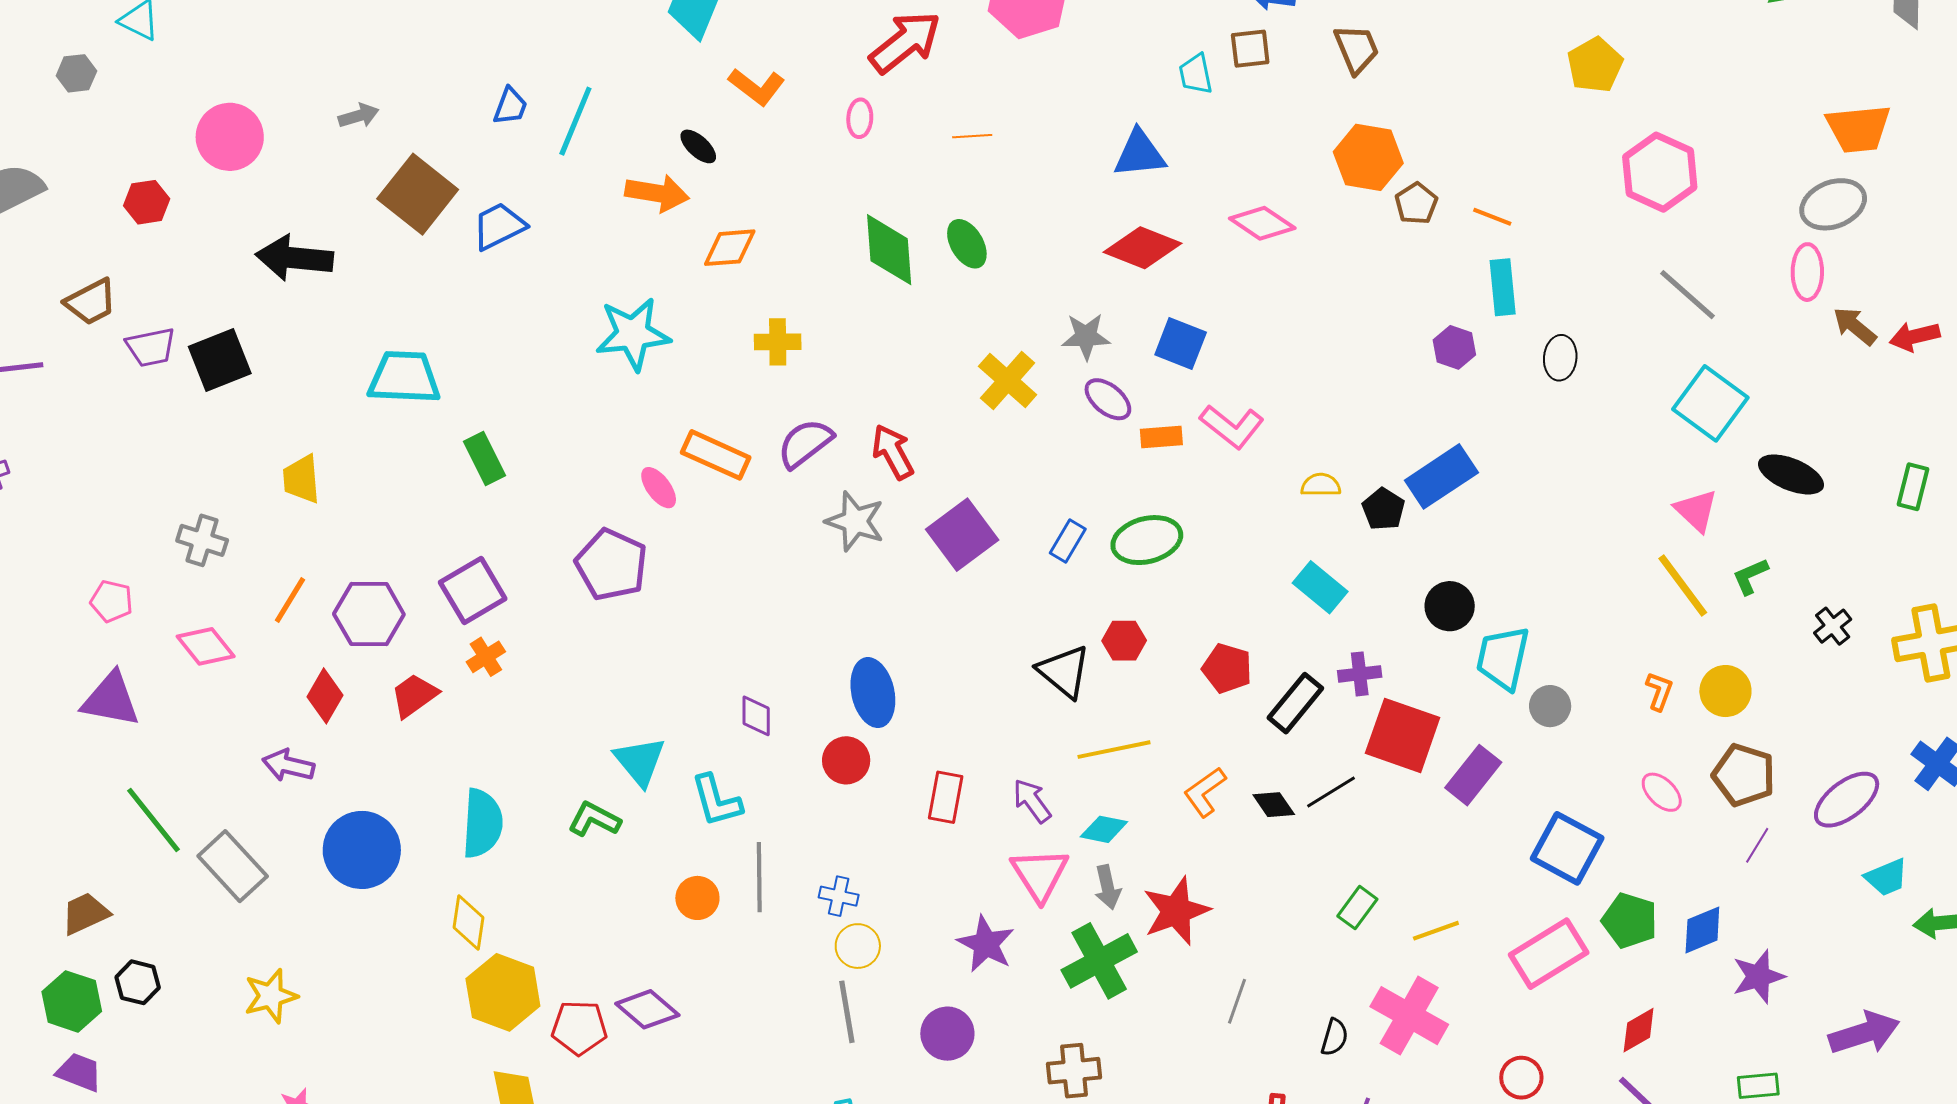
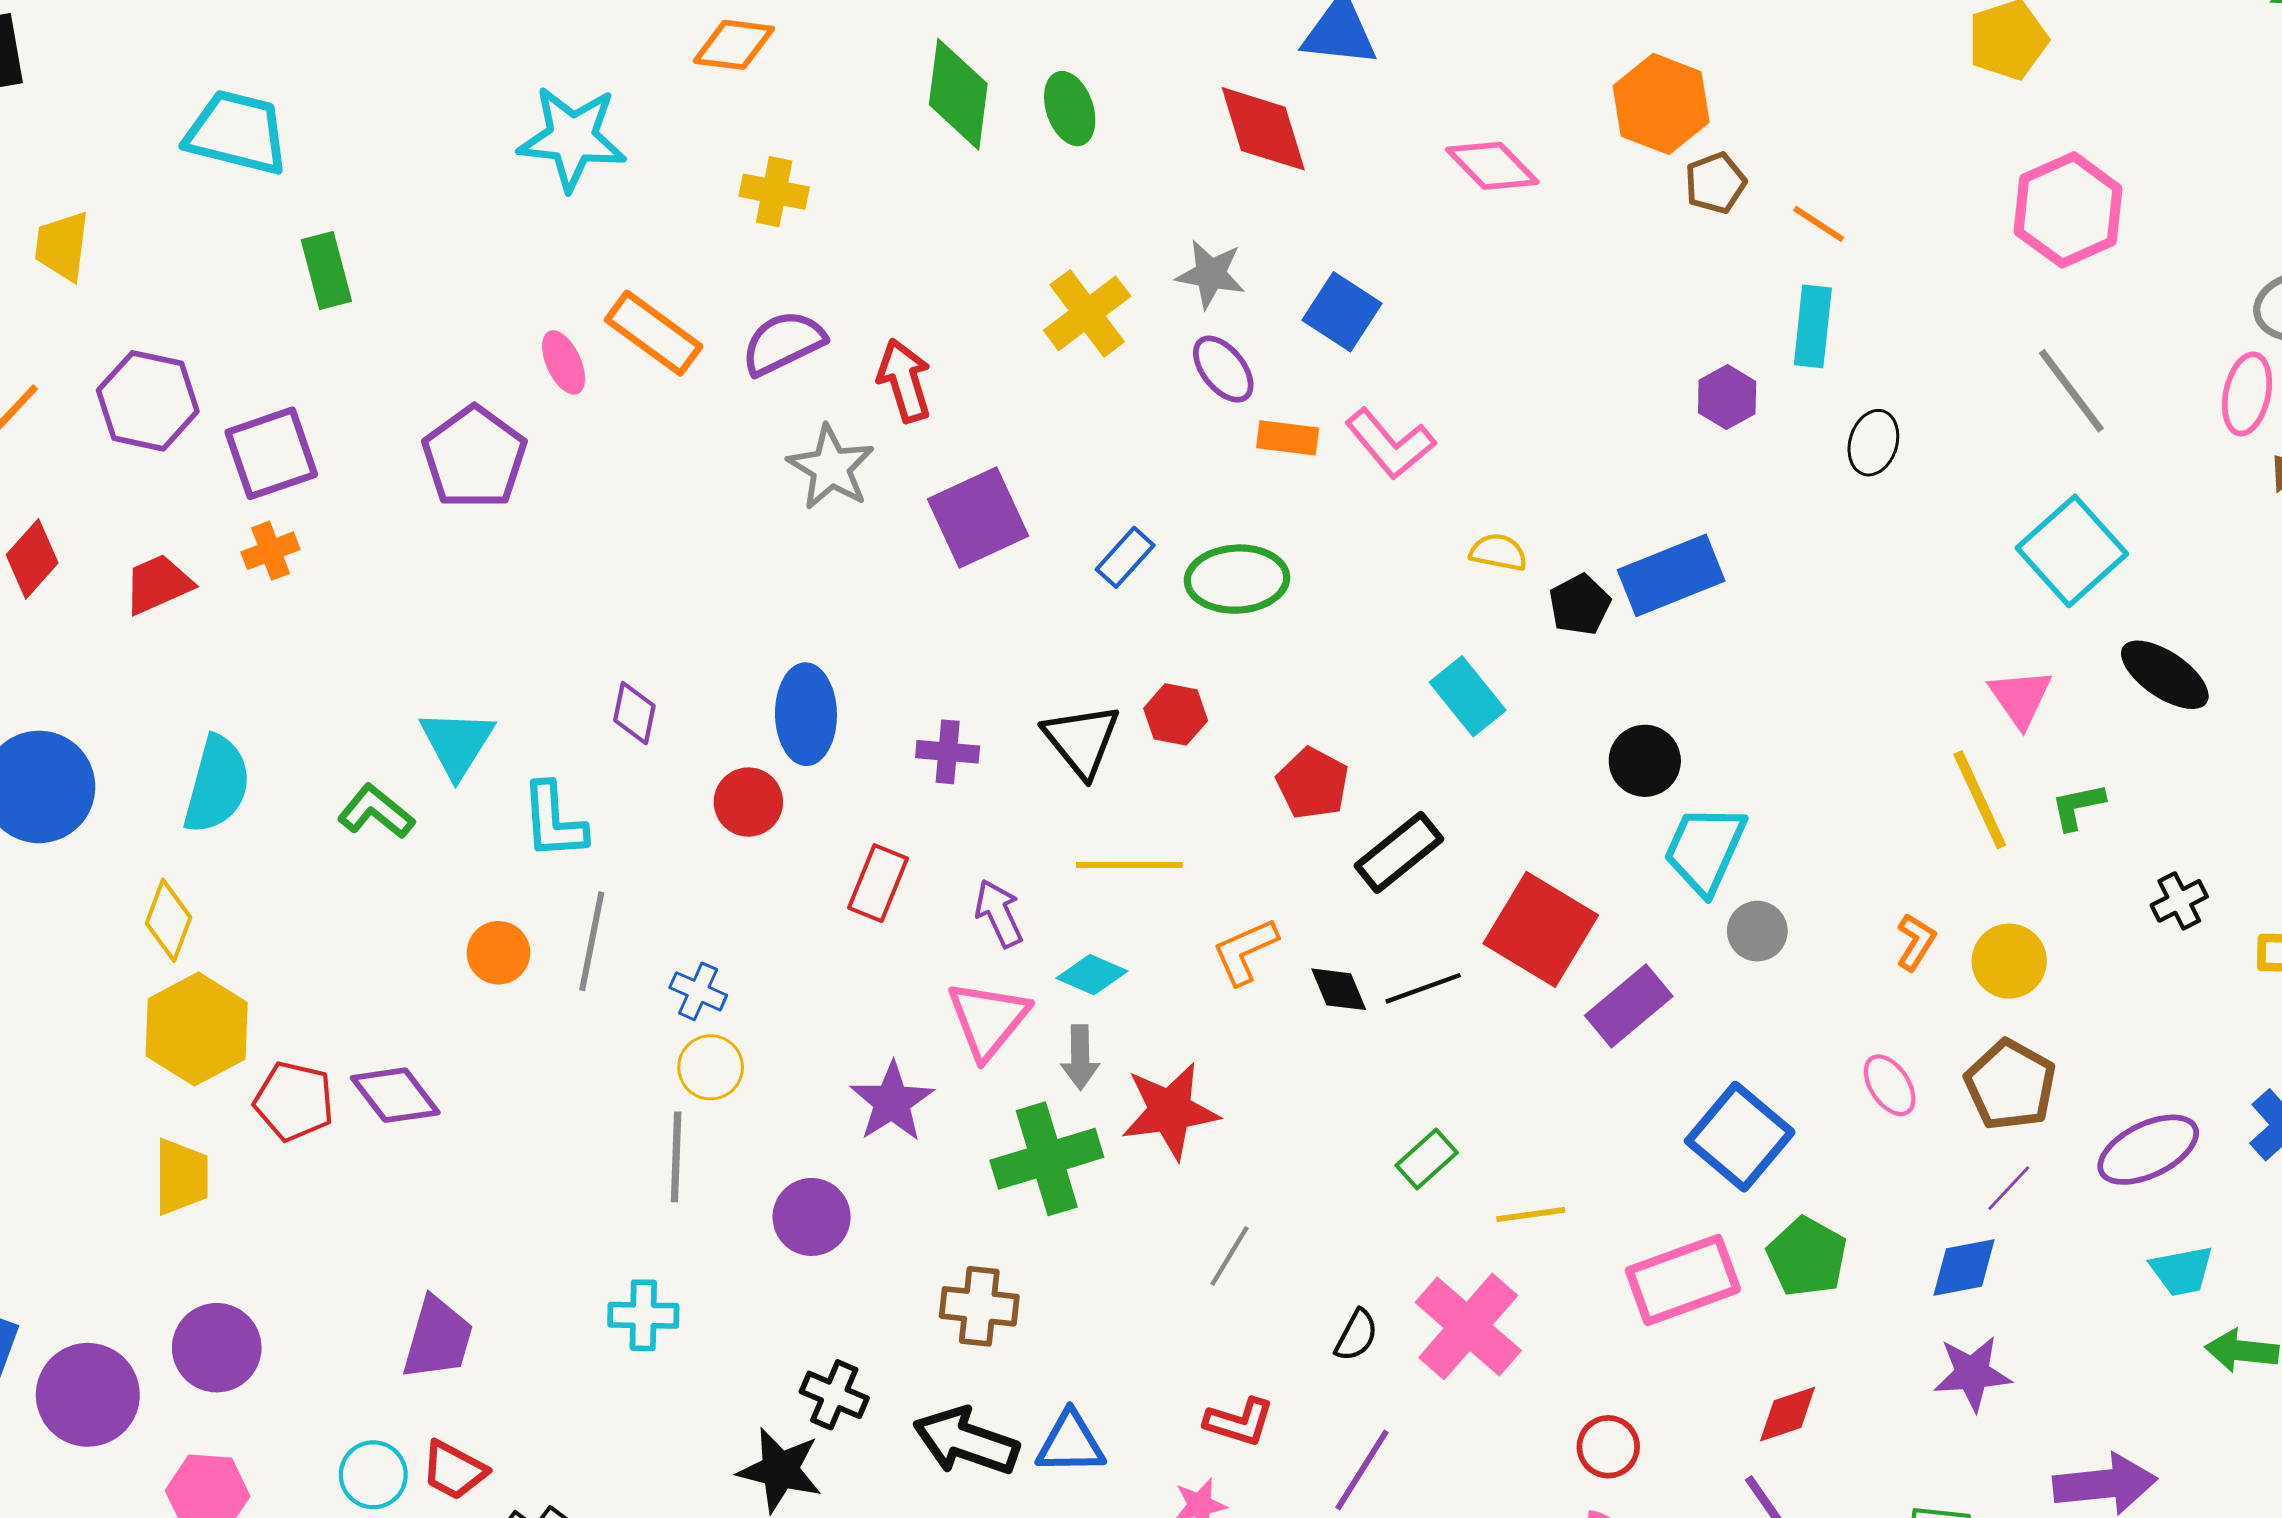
red diamond: (1142, 248) -> (1263, 129), moved, turned 40
purple hexagon: (369, 614) -> (148, 401), moved
purple cross: (1360, 674) -> (948, 752), moved
blue diamond: (1702, 930) -> (1964, 1268), moved

